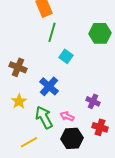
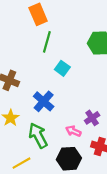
purple cross: (93, 101) -> (92, 118), turned 32
pink arrow: (67, 116) -> (73, 131), moved

